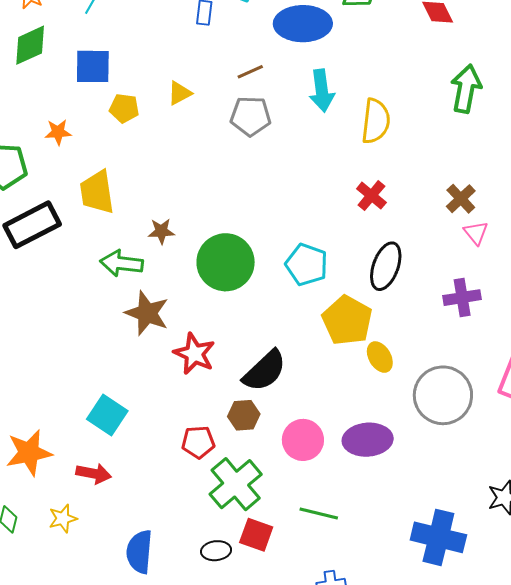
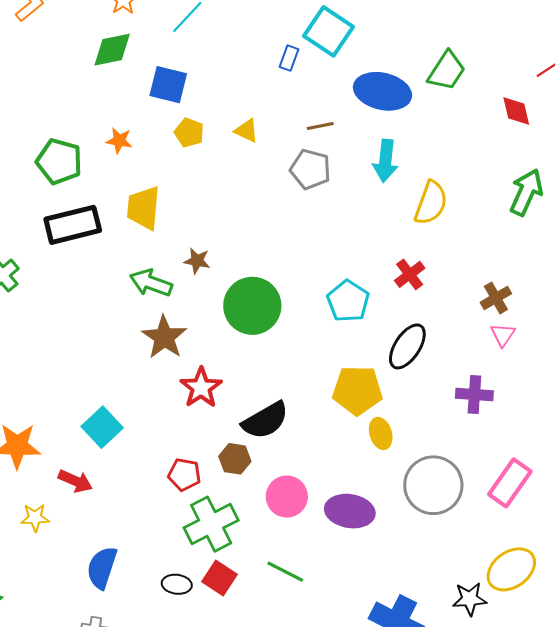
yellow triangle: (180, 93) -> (247, 131), turned 40
cyan pentagon: (307, 265) -> (348, 301), moved
yellow pentagon: (347, 320) -> (357, 390), turned 30

